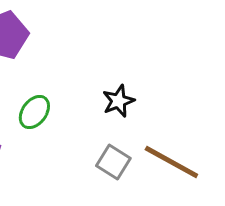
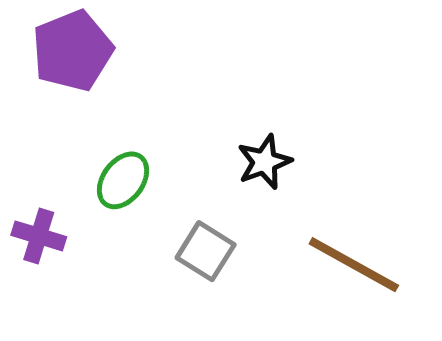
gray square: (113, 162) -> (206, 251), moved

